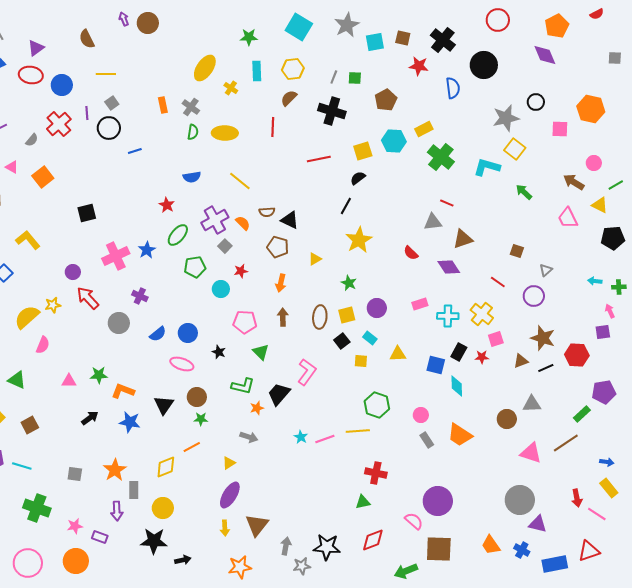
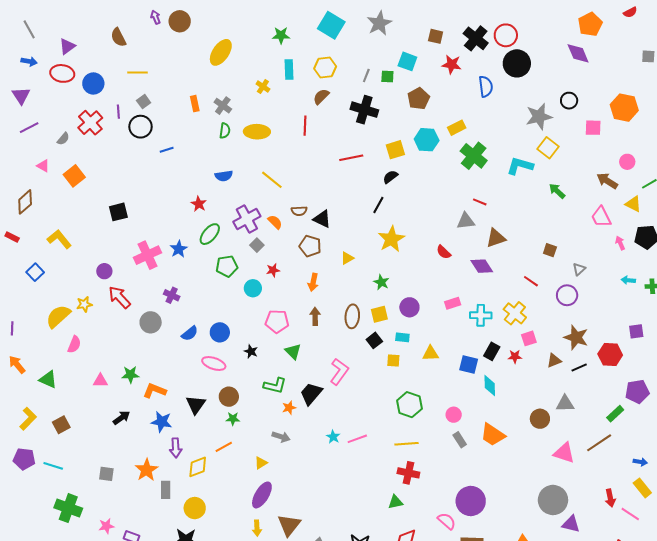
red circle: (498, 20) -> (506, 35), moved
cyan square: (375, 42) -> (407, 61), moved, turned 30
yellow ellipse: (205, 68) -> (221, 52), moved
pink arrow: (610, 311) -> (620, 243), moved
cyan rectangle: (370, 338) -> (402, 337), turned -32
yellow line: (358, 431) -> (406, 444), moved
purple arrow: (117, 511) -> (176, 448), moved

